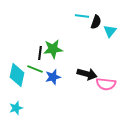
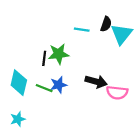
cyan line: (82, 16) -> (82, 30), moved
cyan triangle: (110, 31) -> (122, 34), size x1.5
green line: (35, 69) -> (44, 88), moved

